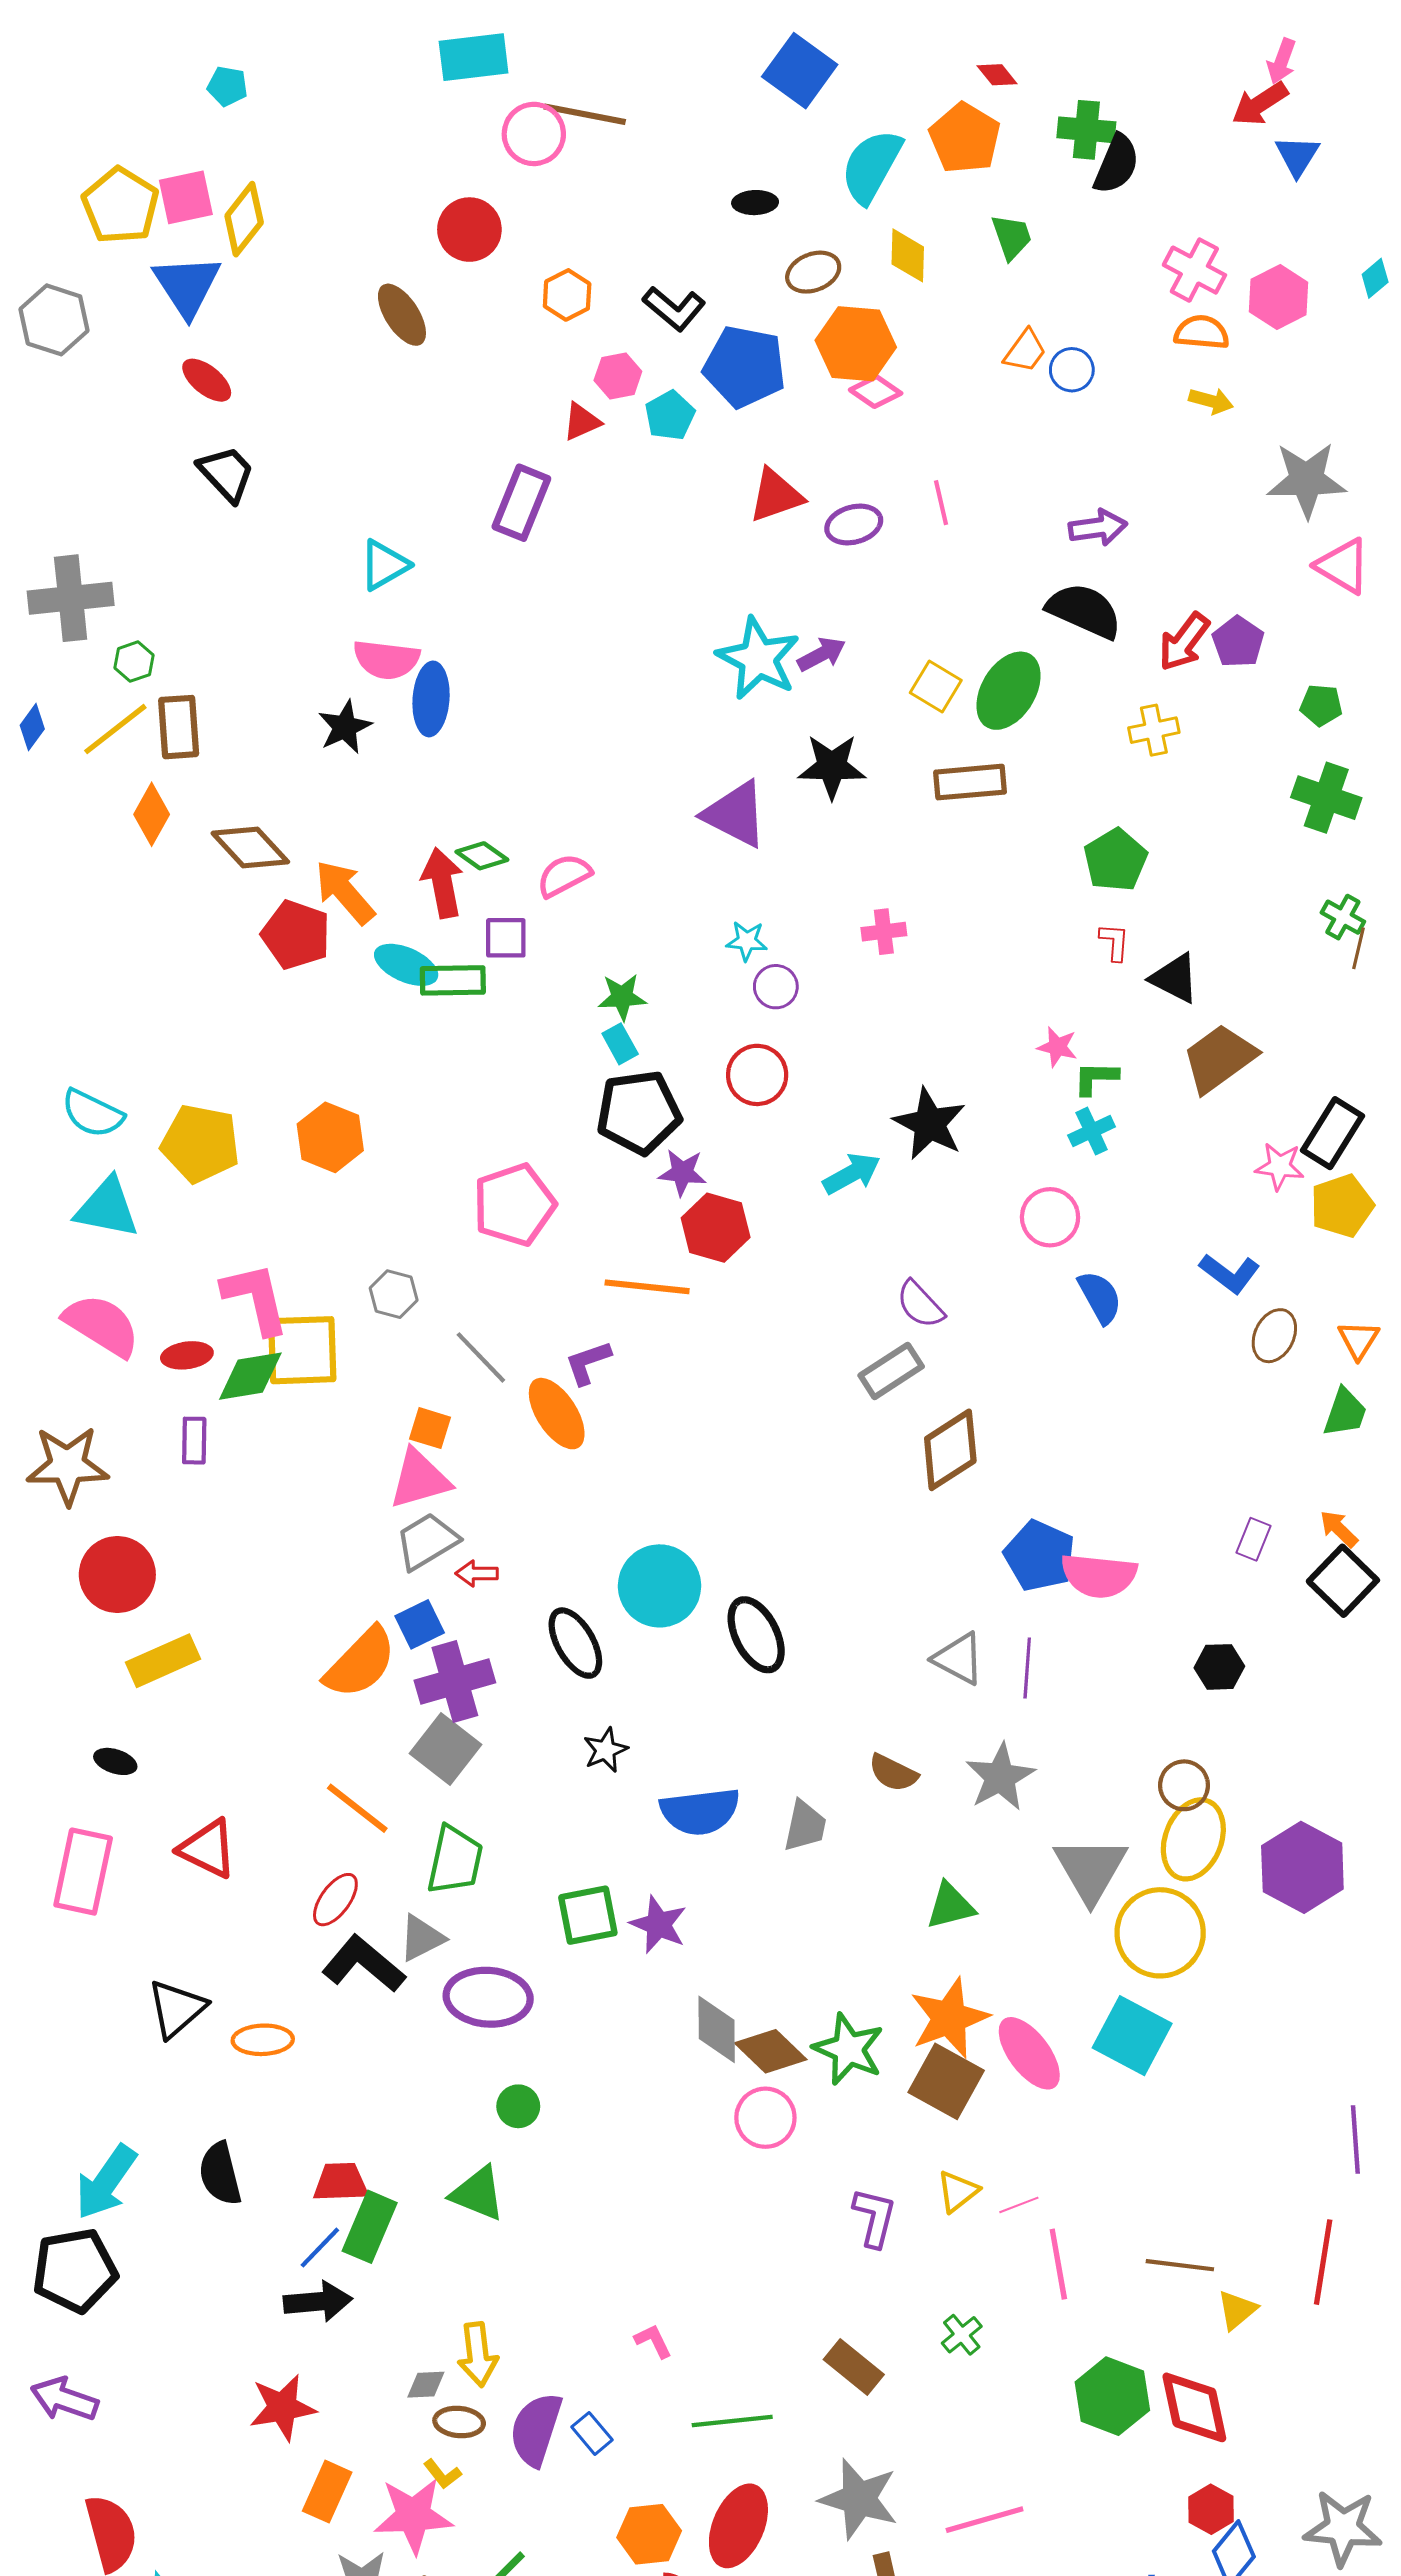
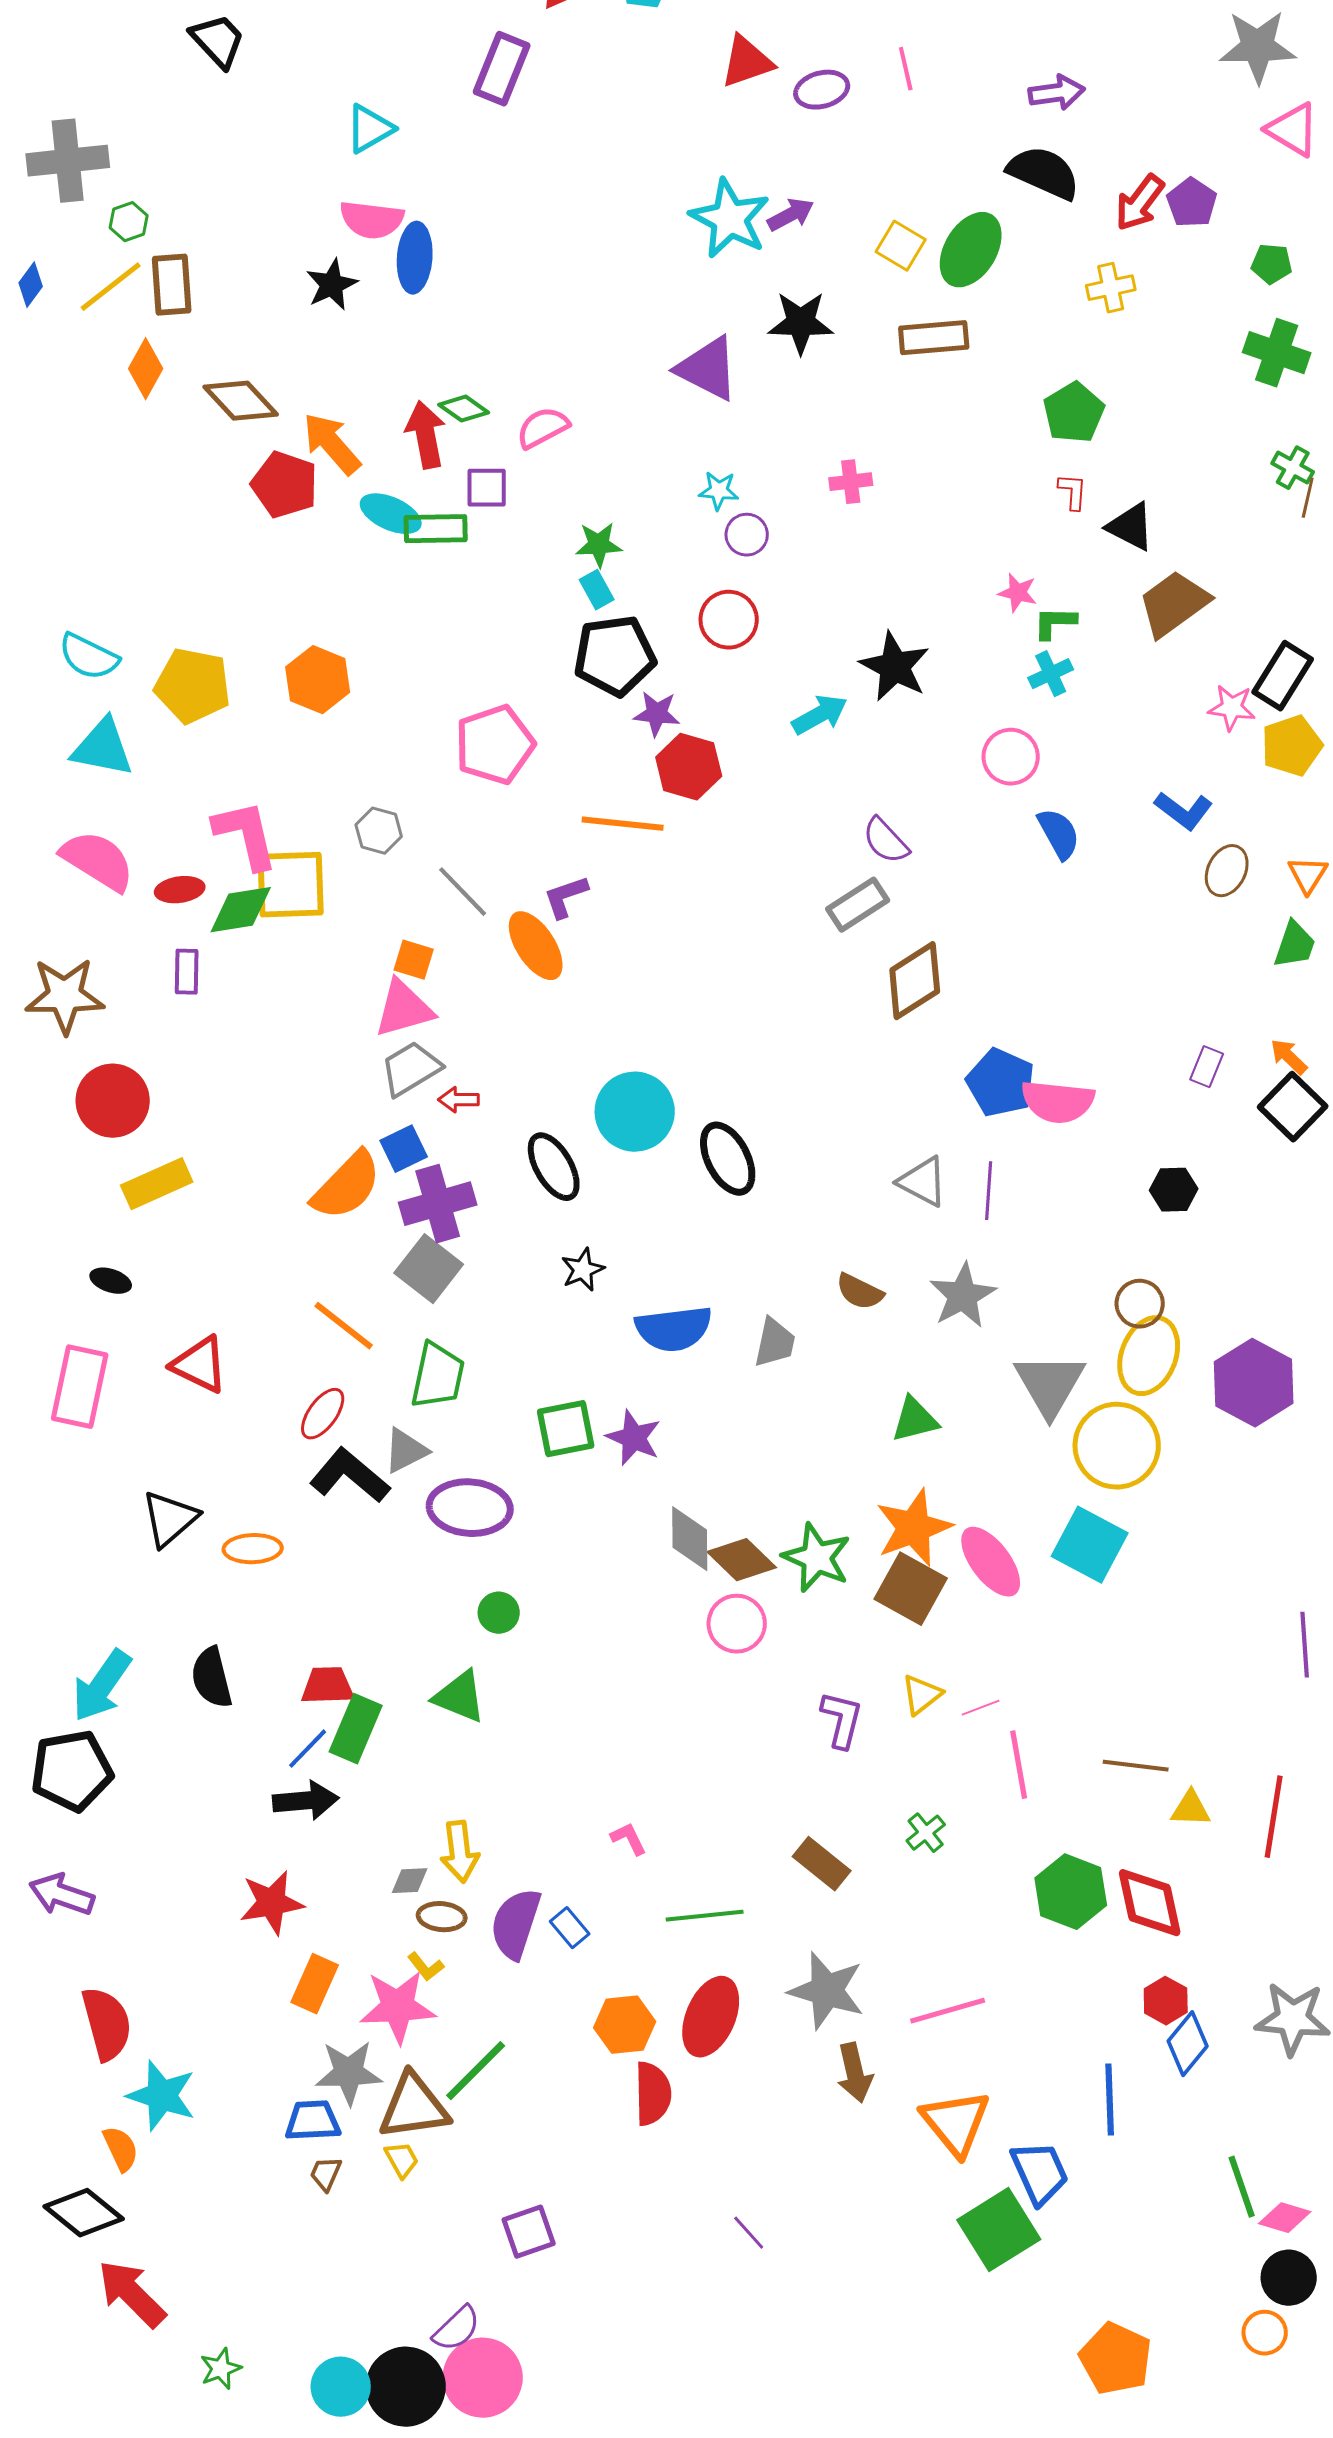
red line: (1323, 2262) -> (1274, 1817), moved
yellow triangle: (1237, 2310) -> (1191, 1809), turned 42

